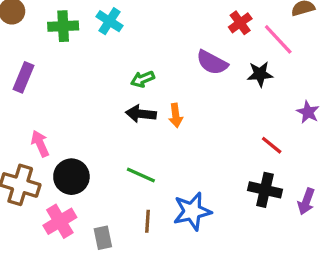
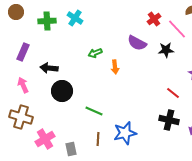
black arrow: (141, 114) -> (49, 68), moved
orange arrow: (176, 115) -> (115, 67), moved
pink arrow: (40, 144) -> (23, 85), moved
black circle: (71, 177) -> (62, 91), moved

